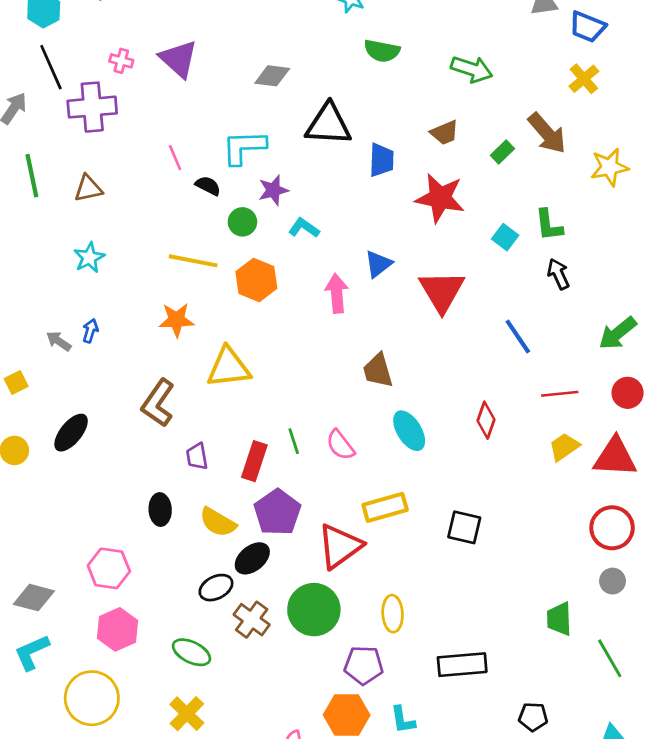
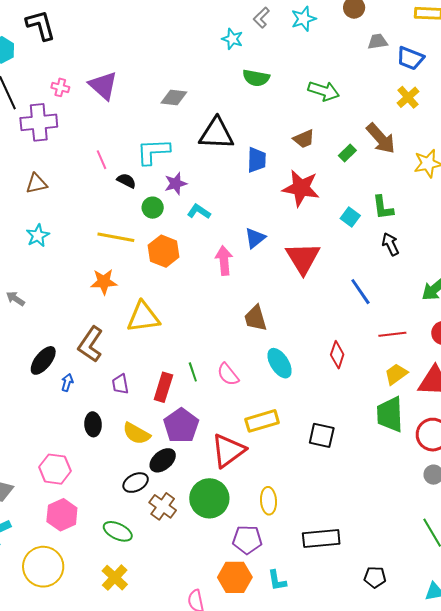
blue arrow: (90, 331) -> (67, 382), moved
black ellipse: (71, 433) -> (43, 360), moved
green trapezoid: (559, 619) -> (390, 414), moved, size x1.4

